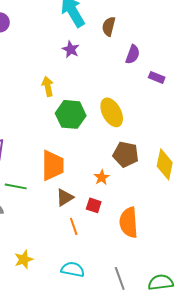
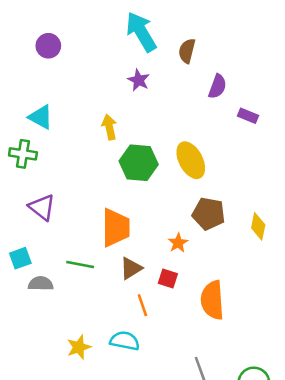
yellow diamond: (165, 164) -> (258, 226), size x0.7
green line: (16, 186) -> (80, 265), moved
cyan semicircle: (73, 269) -> (125, 341), moved

